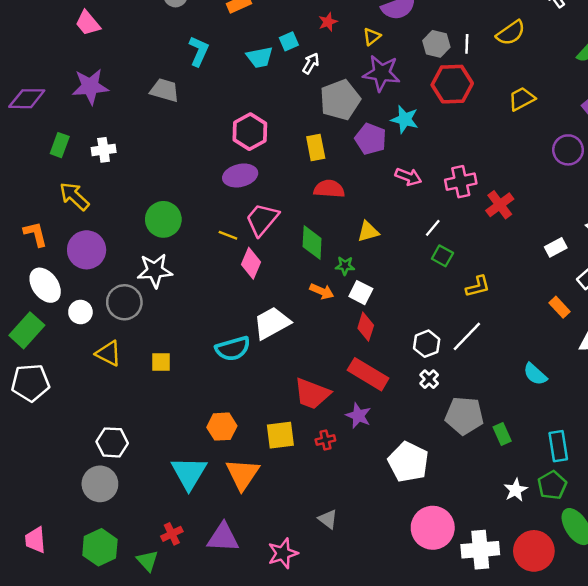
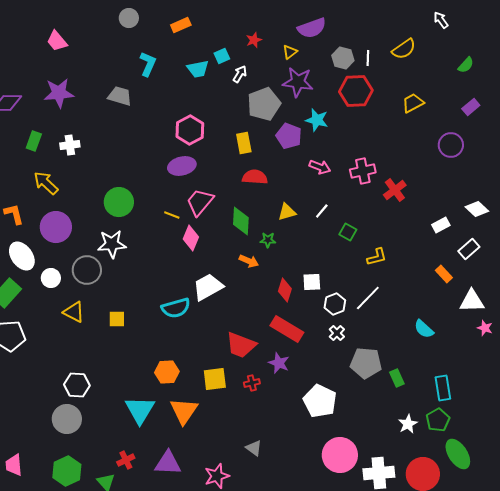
white line: (433, 228) -> (322, 211), moved
white square: (361, 293) -> (312, 282), moved, turned -30

